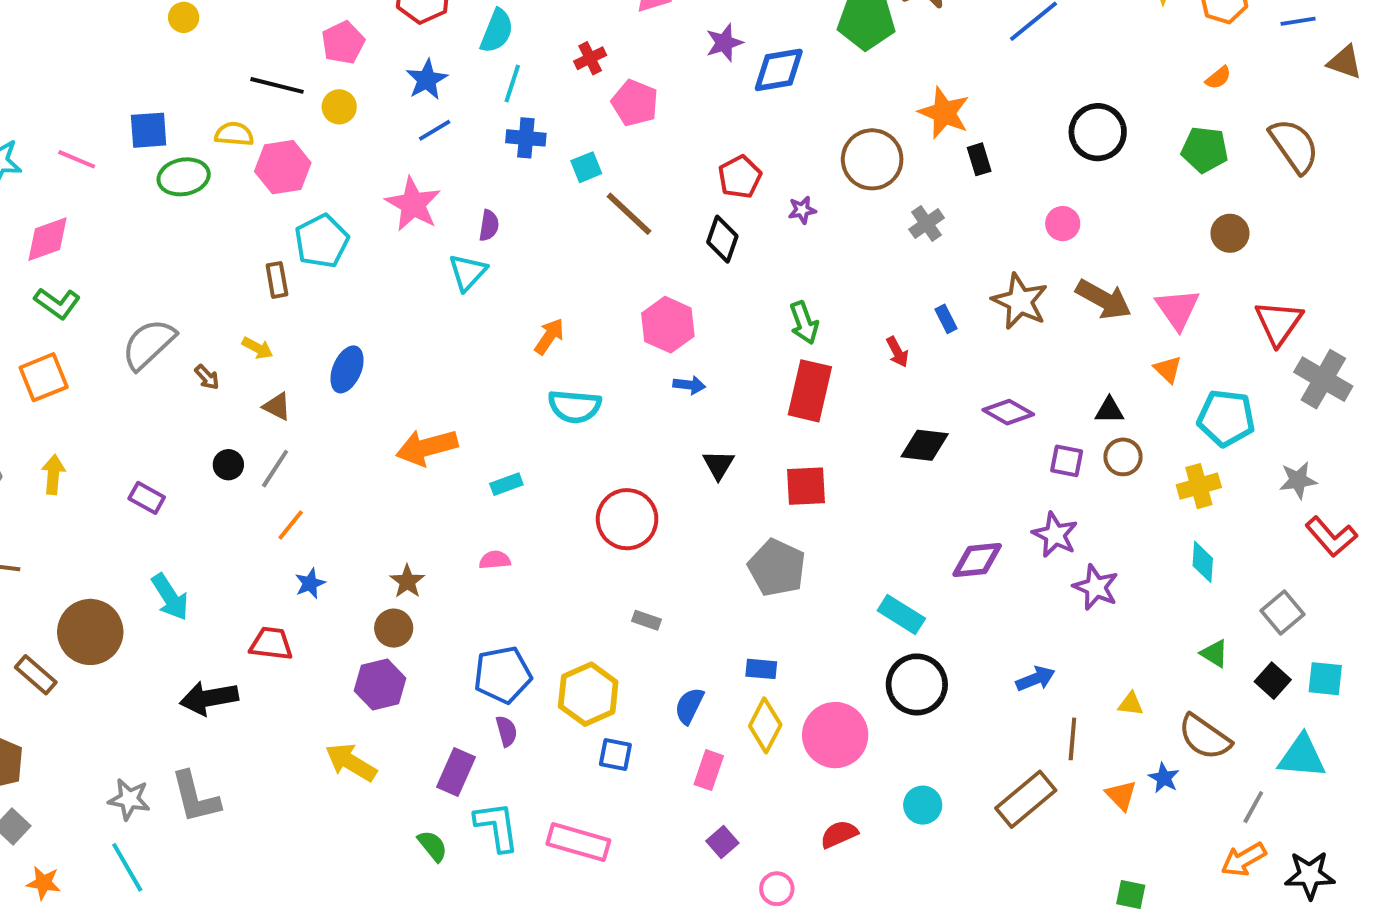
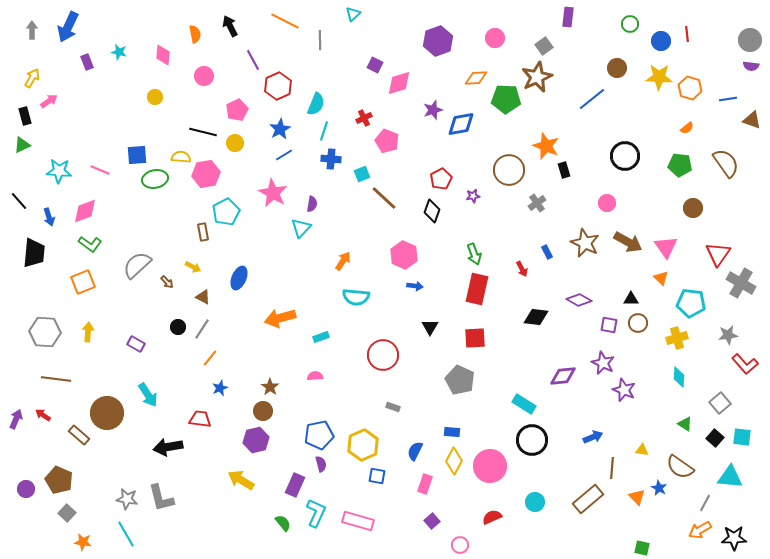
cyan L-shape: (497, 826) -> (316, 513), turned 32

